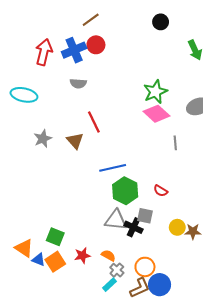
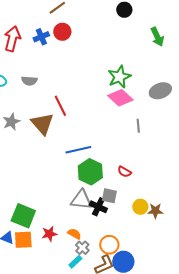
blue cross: (74, 50) -> (41, 37), size x0.7
gray semicircle: (78, 83) -> (29, 81), moved
brown triangle: (75, 141) -> (42, 124), size x1.4
green square: (55, 237) -> (23, 216), size x1.4
orange square: (55, 262) -> (23, 240), turned 30

